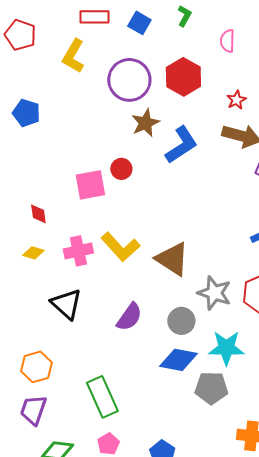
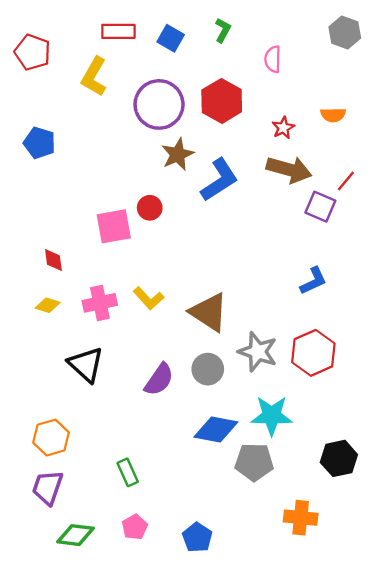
yellow L-shape: (120, 247) -> (149, 298), size x0.7
gray circle: (181, 321) -> (208, 369), moved
green rectangle: (102, 397) -> (128, 472), size x0.6

